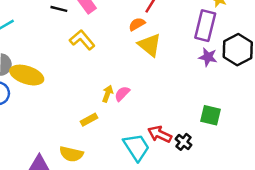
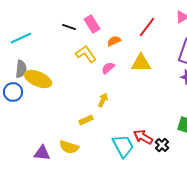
orange semicircle: (137, 24) -> (114, 41), moved
yellow triangle: (150, 45) -> (141, 63), turned -45
pink semicircle: (122, 94) -> (108, 68), moved

